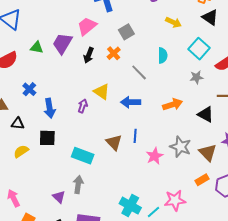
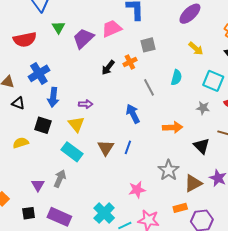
green triangle: (37, 47) -> (58, 27), moved, turned 32
cyan square: (199, 49) -> (213, 81), turned -35
black arrow: (89, 55) -> (108, 67), moved
blue cross: (29, 89) -> (39, 73), size x1.5
yellow triangle: (102, 92) -> (76, 124), moved
blue arrow: (131, 102) -> (133, 114), turned 48
purple arrow: (83, 106) -> (86, 104), turned 56
yellow semicircle: (21, 151) -> (21, 143), moved
brown triangle: (208, 152) -> (193, 183), turned 30
pink star: (155, 156) -> (137, 190), moved

